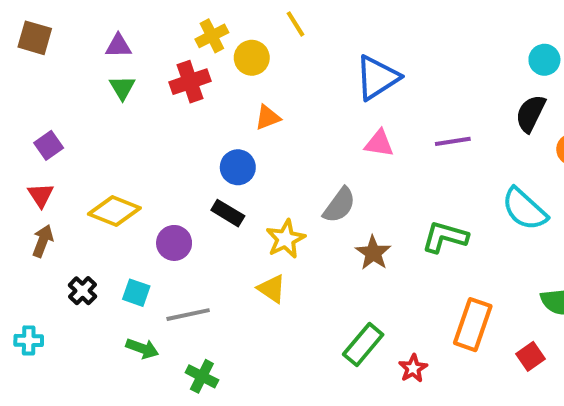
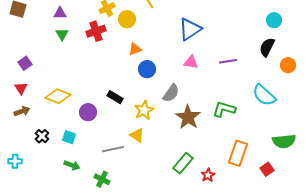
blue circle: (238, 167) -> (147, 69), moved
brown arrow: (43, 241) -> (22, 111), turned 49
brown star: (373, 253) -> (188, 117), size x1.4
gray line: (188, 315) -> (113, 149), moved

